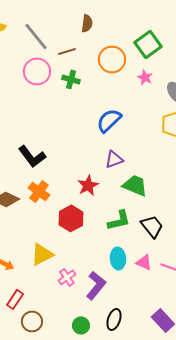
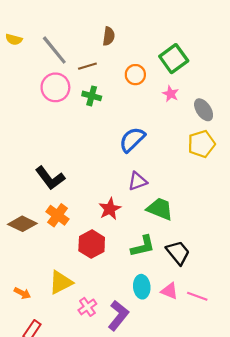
orange circle: (112, 59) -> (135, 75), size x0.7

